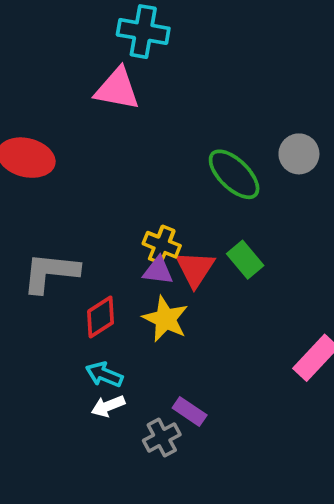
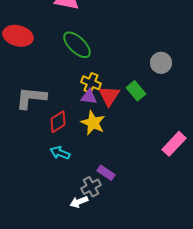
gray circle: (299, 154) -> (161, 63), moved
green ellipse: (234, 174) -> (77, 45), moved
white arrow: (108, 406) -> (79, 202), moved

